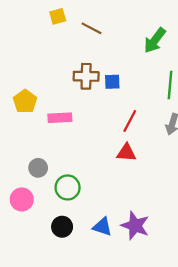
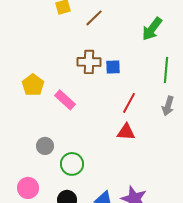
brown line: (92, 28) -> (94, 18), turned -72
pink rectangle: (60, 118) -> (65, 100), turned 45
pink circle: (22, 199) -> (28, 188), moved

